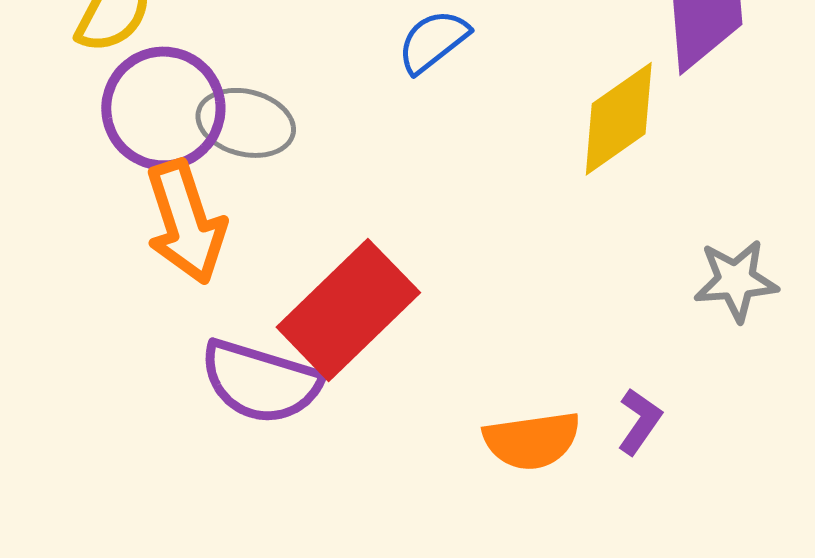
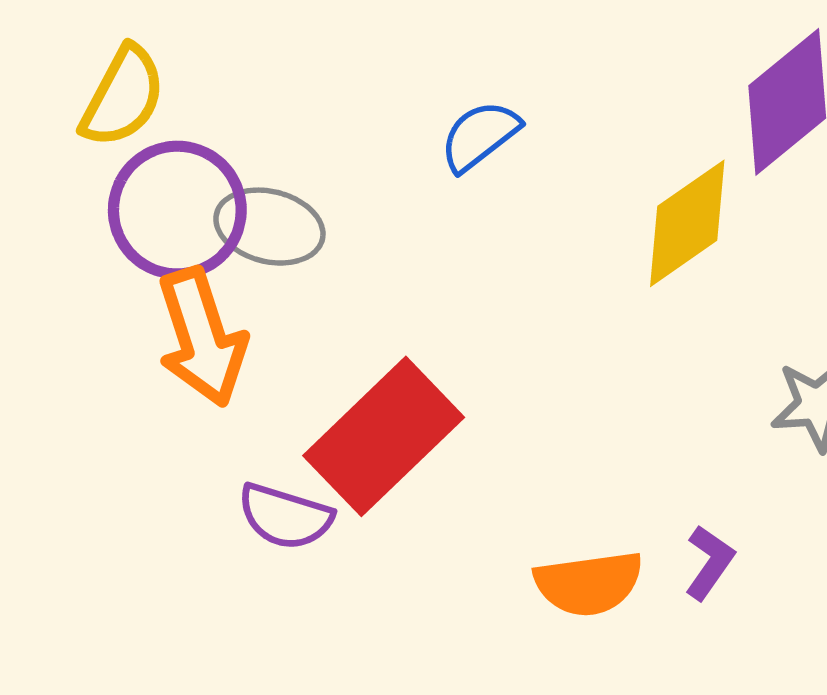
purple semicircle: (261, 382) -> (285, 516), size x0.7

